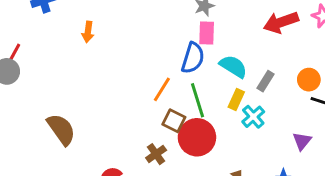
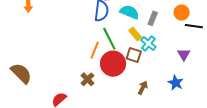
orange line: (162, 89) -> (95, 50), moved
yellow rectangle: (236, 99) -> (135, 34), turned -56
brown square: (174, 121) -> (134, 55), moved

